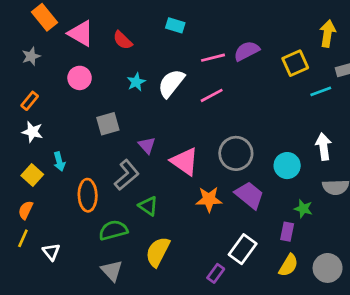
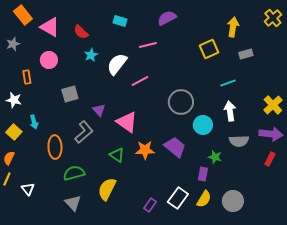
purple semicircle: (247, 51) -> (167, 18), moved
cyan star: (136, 82) -> (91, 55), moved
cyan line: (321, 91) -> (228, 83), moved
pink line: (212, 95) -> (140, 81), moved
orange rectangle: (30, 101) -> (27, 77), moved, turned -48
gray circle: (236, 153) -> (181, 102), moved
green triangle: (148, 206) -> (117, 155), moved
white rectangle: (243, 249) -> (178, 198), moved

